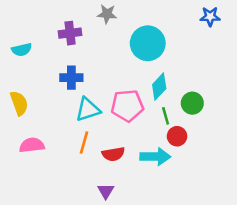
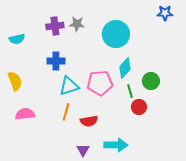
gray star: (107, 14) -> (77, 24), moved
cyan arrow: (155, 157) -> (116, 145), moved

